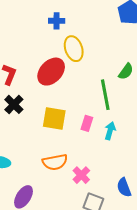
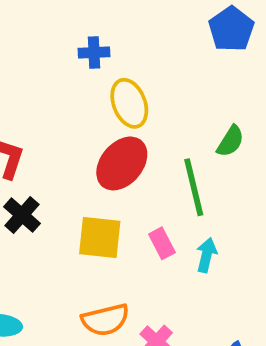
red ellipse: (51, 72) -> (122, 163), moved
pink rectangle: (87, 123) -> (162, 243), turned -42

